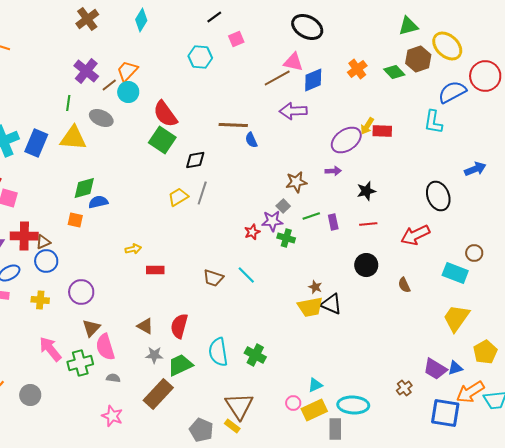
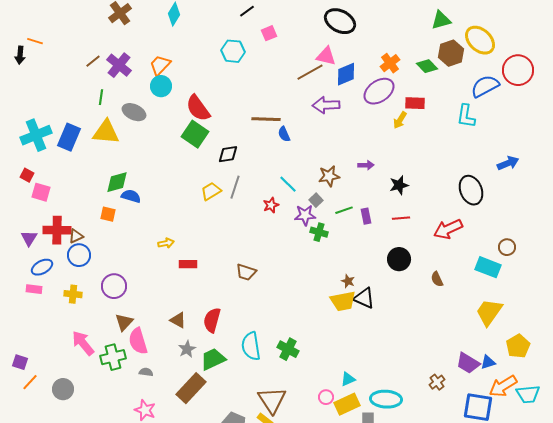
brown line: (109, 85) -> (93, 61), moved
red rectangle: (382, 131) -> (415, 103), moved
purple ellipse: (346, 140) -> (379, 91), moved
blue semicircle: (98, 202) -> (131, 196), turned 30
red star: (252, 232) -> (271, 205), moved
cyan line: (246, 275) -> (288, 184), moved
gray star: (154, 355) -> (187, 349), turned -30

